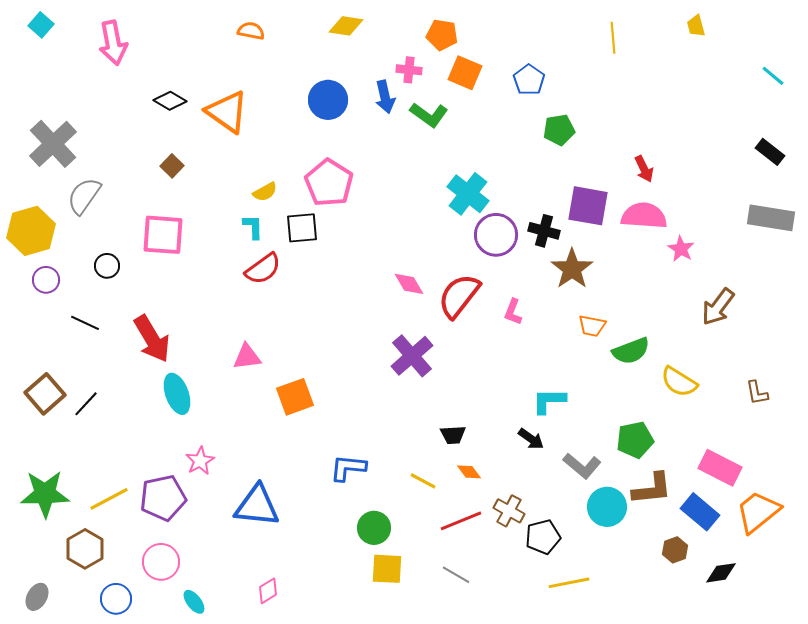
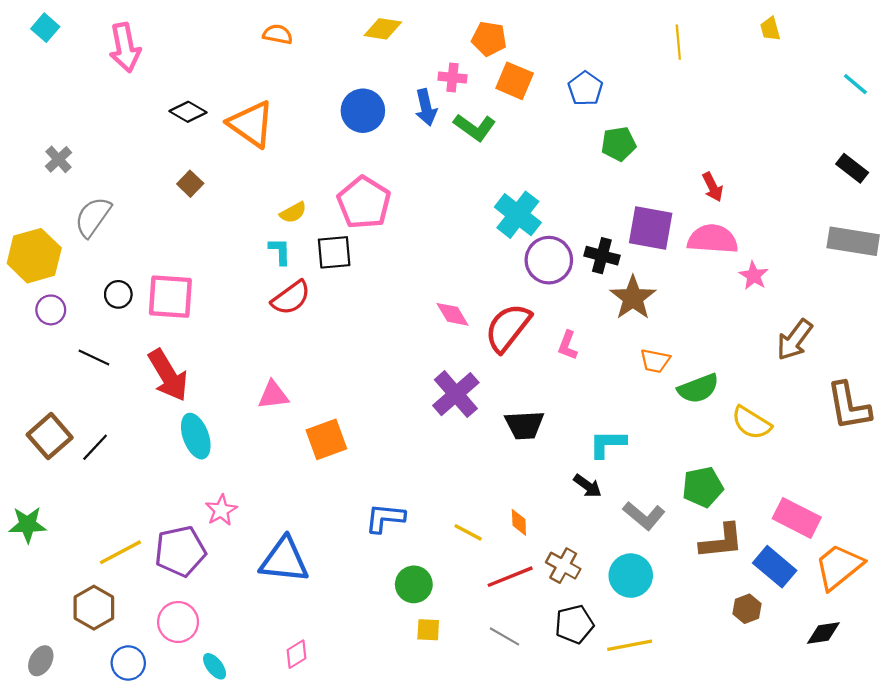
gray cross: (53, 144) -> (59, 159), size x0.5
pink square: (163, 235) -> (170, 297), moved
brown L-shape: (757, 393) -> (849, 406), moved, size x1.8
black trapezoid: (453, 435) -> (524, 425), moved, size x1.4
orange diamond: (469, 472) -> (519, 522), turned 35
green star: (45, 494) -> (28, 525), moved, size x0.7
cyan circle: (607, 507) -> (631, 576), moved
black pentagon: (543, 537) -> (574, 624), moved
yellow square: (387, 569) -> (428, 630), size x0.7
black diamond: (721, 573) -> (823, 633), moved

